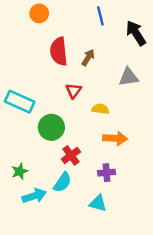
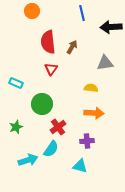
black arrow: (136, 33) -> (111, 27), turned -60
red triangle: (73, 91) -> (51, 69), moved
cyan rectangle: (20, 102) -> (16, 83), size x0.6
yellow semicircle: (100, 109) -> (91, 88), moved
green star: (20, 171) -> (16, 127), moved

